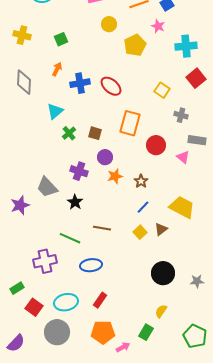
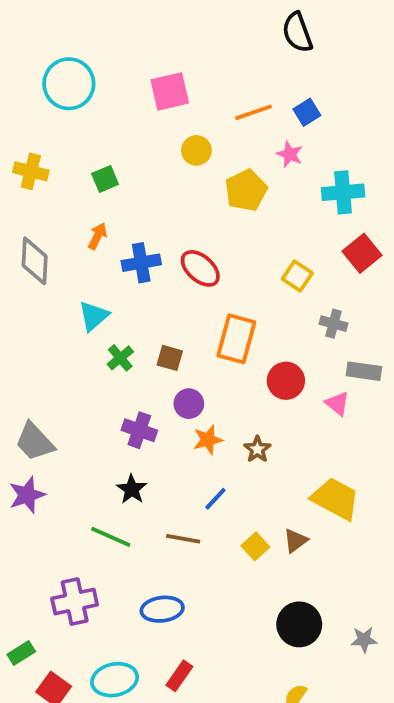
gray trapezoid: (47, 187) -> (35, 442), moved
blue line: (143, 207) -> (215, 499), moved
green line: (70, 238) -> (111, 537), moved

